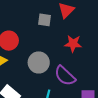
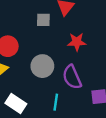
purple semicircle: (65, 76) -> (72, 77), turned 30

